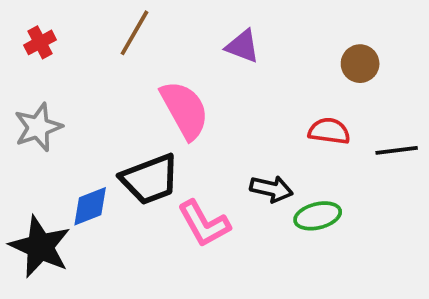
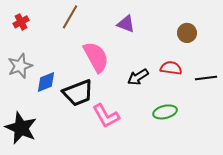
black arrow: (271, 189) -> (138, 77), moved, turned 135
blue diamond: (90, 206) -> (46, 82), moved

